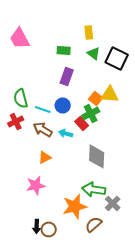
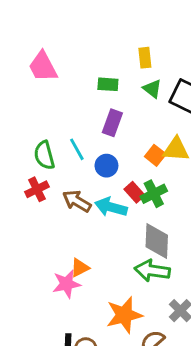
cyan line: (43, 109) -> (77, 149), moved, turned 42
green cross: (91, 113) -> (154, 194), moved
cyan arrow: (66, 133) -> (111, 207), size x1.5
orange triangle: (45, 157) -> (80, 268), moved
green arrow: (94, 189) -> (152, 271), moved

